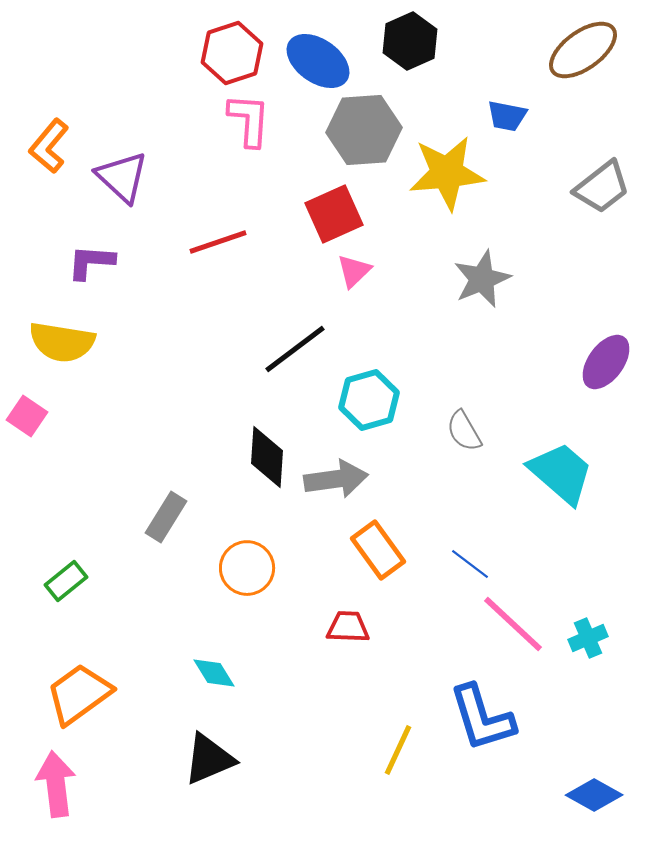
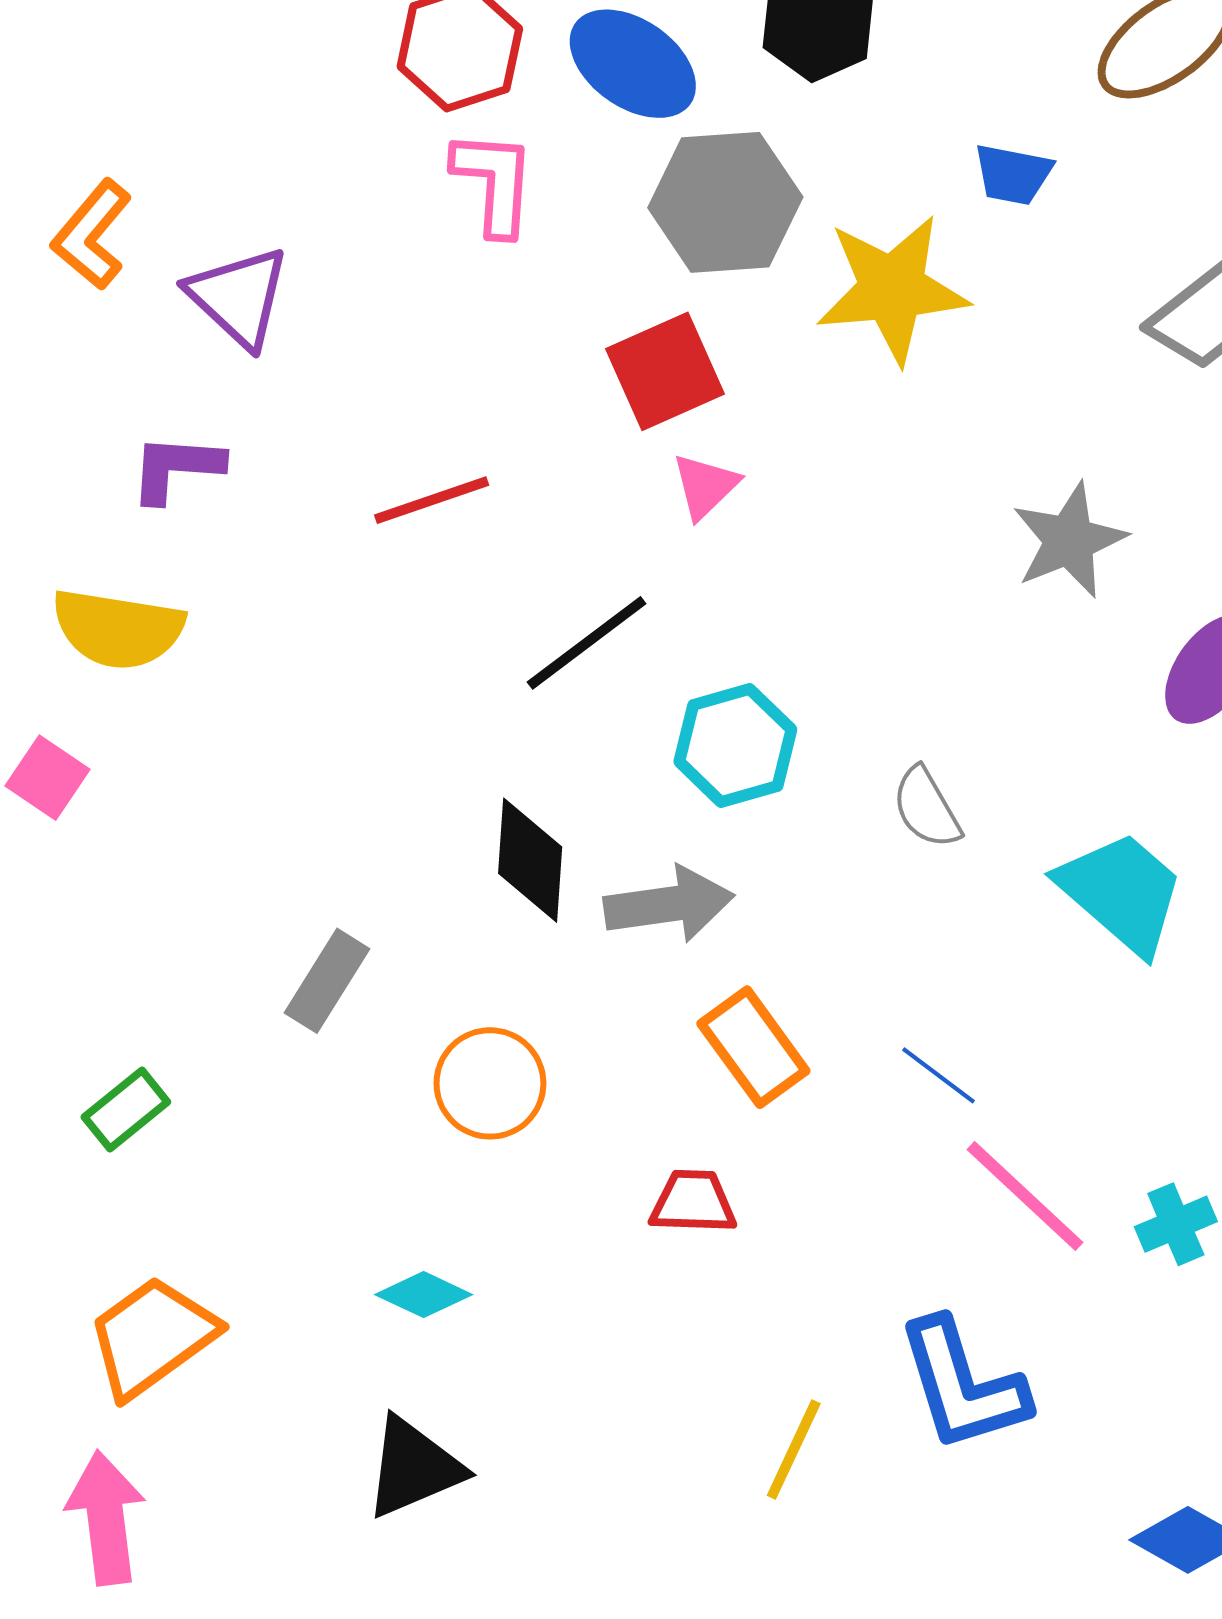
red line: (218, 242) -> (432, 500), moved
gray star: (482, 279) -> (1069, 540), moved
cyan diamond: (214, 673) -> (424, 1295), turned -33

